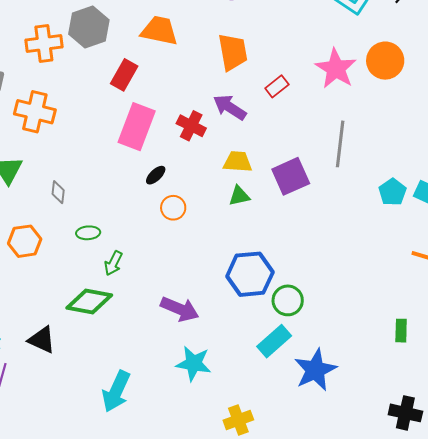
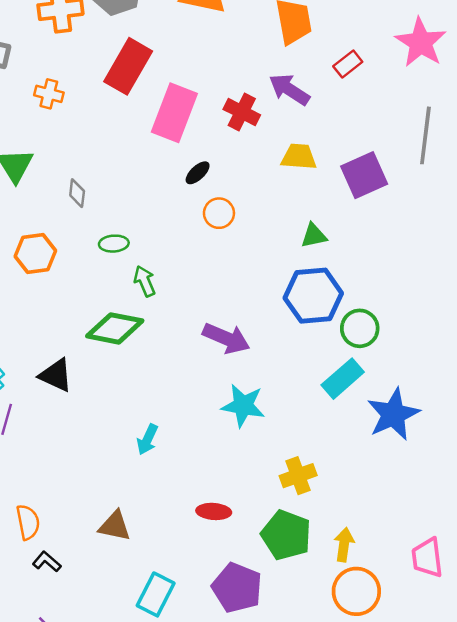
red rectangle: (124, 75) -> (128, 66), moved, size x1.4
orange cross: (35, 112) -> (49, 94), size x0.6
green triangle: (239, 196) -> (314, 236), moved
green arrow: (113, 263) -> (145, 281), turned 130
cyan arrow: (116, 391) -> (147, 439), size x0.6

